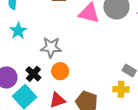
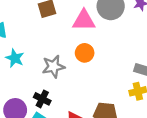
orange circle: (60, 71) -> (85, 53), moved

